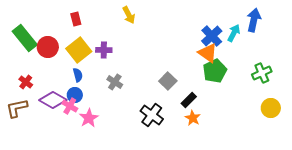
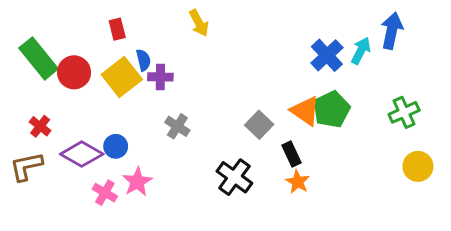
orange triangle: (208, 53) -> (305, 111), moved
blue semicircle: (78, 75) -> (143, 60), moved
black rectangle: (189, 100) -> (291, 154), turned -70
pink cross: (70, 106) -> (105, 193), moved

